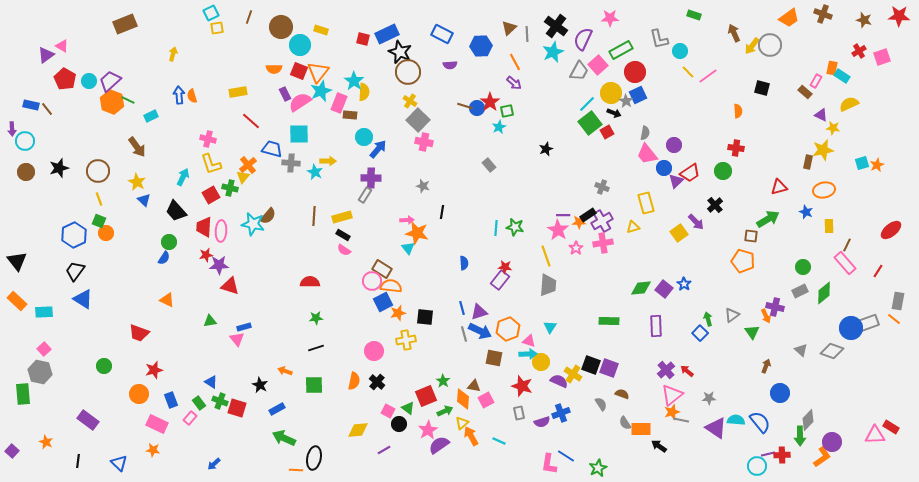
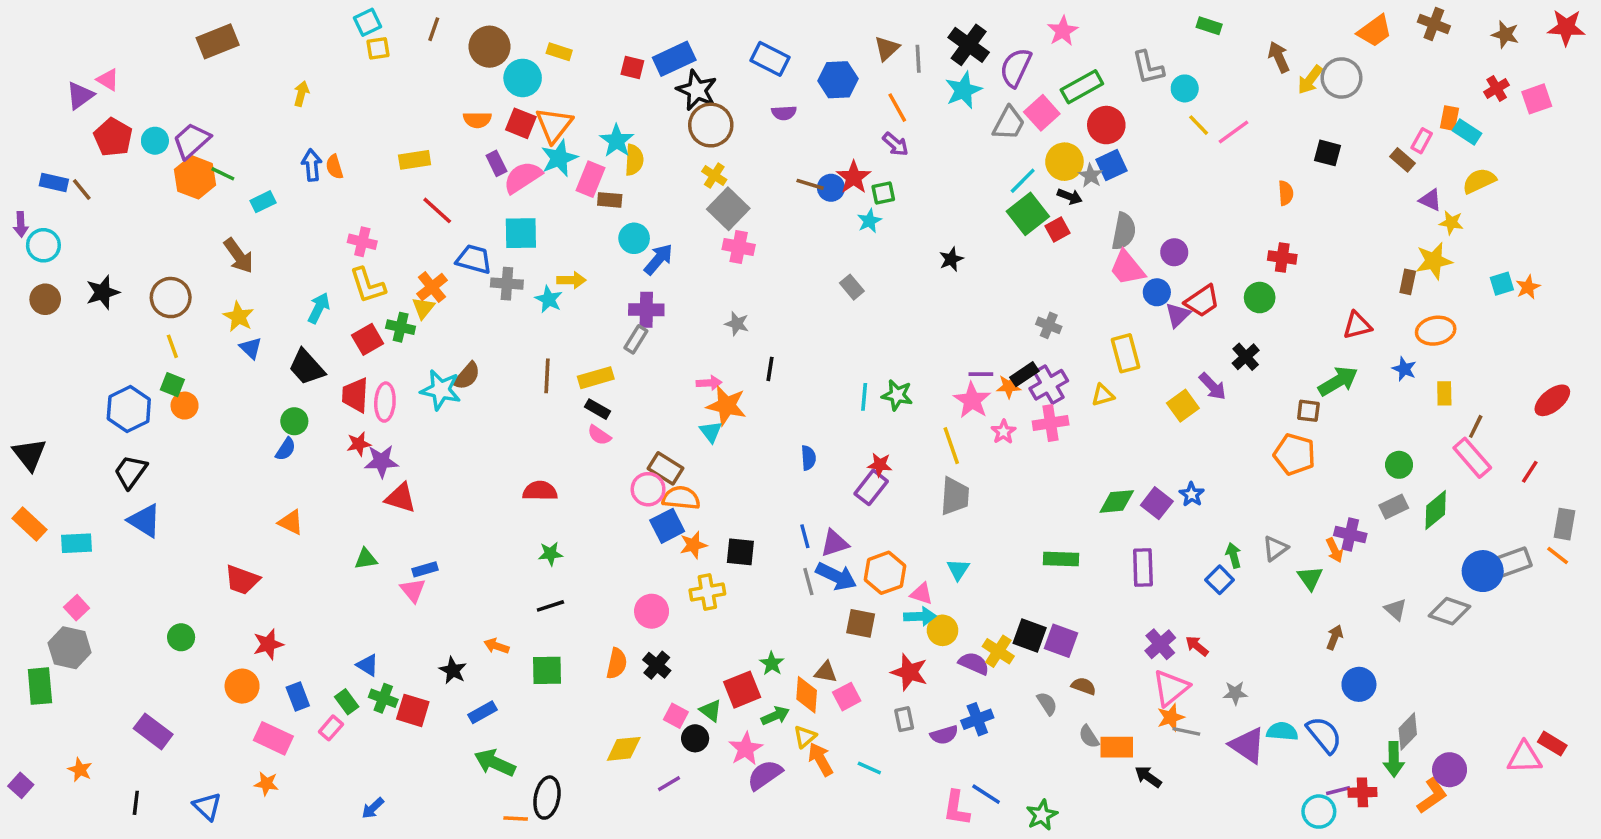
pink star: (610, 18) -> (1063, 31), turned -30
gray semicircle: (645, 133) -> (1124, 231), size x1.5

